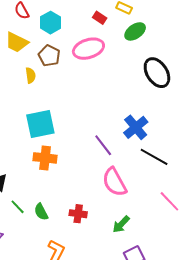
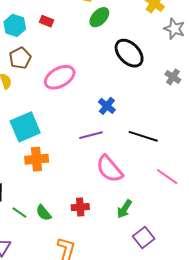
red rectangle: (100, 18) -> (46, 21), moved
pink ellipse: (88, 49) -> (60, 77), moved
brown pentagon: (49, 56) -> (20, 58), turned 30
blue cross: (136, 127) -> (107, 106), moved, size x0.7
purple line: (103, 145) -> (91, 135), turned -55

